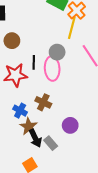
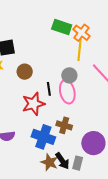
blue cross: (20, 111) -> (43, 137), size x1.6
purple circle: (70, 125) -> (93, 143), size x1.5
brown star: (29, 127) -> (49, 162), moved
gray rectangle: (51, 143) -> (78, 163), turned 64

